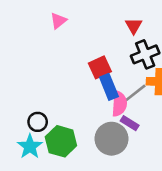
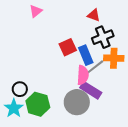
red triangle: (134, 26) -> (94, 15), turned -40
blue rectangle: (109, 87) -> (86, 55), moved
purple rectangle: (130, 123) -> (91, 90), size x1.5

